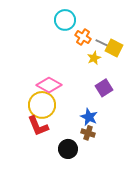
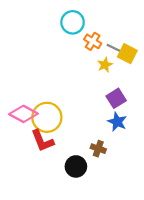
pink diamond: (49, 85) -> (23, 114), moved
blue star: (89, 117) -> (117, 122), moved

